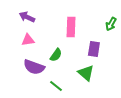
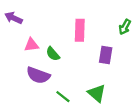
purple arrow: (27, 17) -> (13, 18), moved
green semicircle: (56, 55) -> (53, 54), moved, turned 104
green triangle: (86, 73) -> (97, 93), moved

